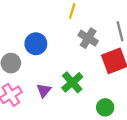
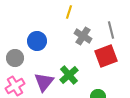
purple triangle: (44, 90) -> (44, 82), size x1.5

